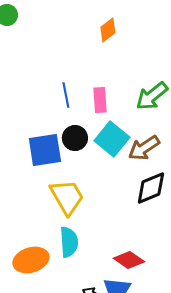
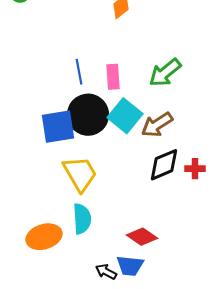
black circle: (75, 138) -> (88, 115), size x1.6

